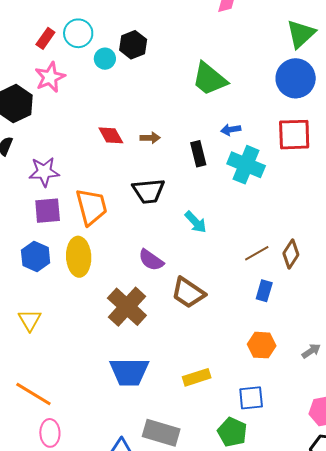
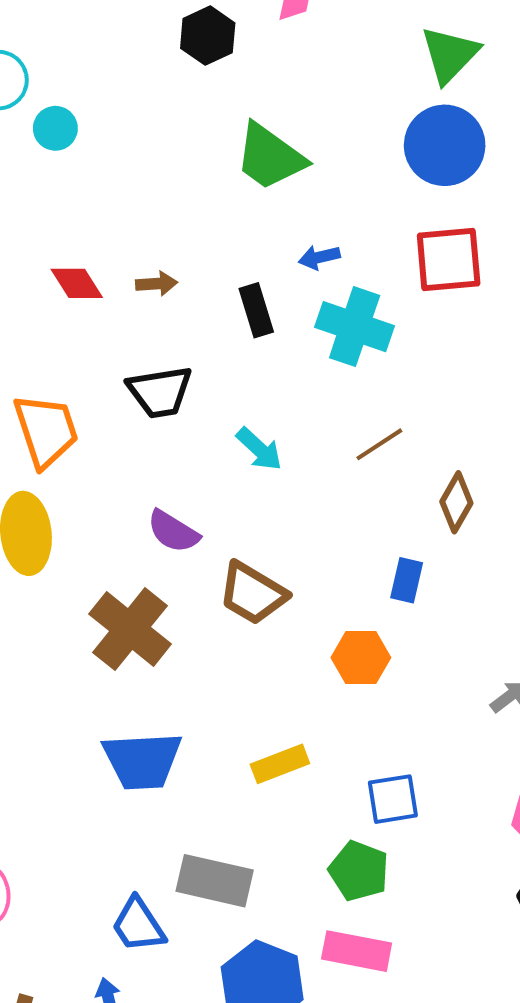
black hexagon: (133, 45) -> (208, 36), moved
brown line: (257, 253) -> (379, 444), moved
orange hexagon: (262, 345) -> (361, 658), moved

